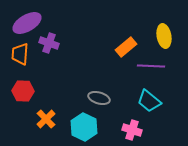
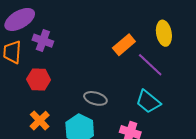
purple line: (151, 66) -> (150, 65), turned 40
red hexagon: (23, 91) -> (39, 79), moved

